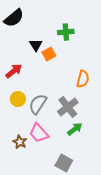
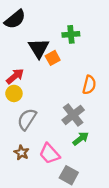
black triangle: (36, 45) -> (39, 48), size x1.5
yellow circle: (18, 99) -> (14, 93), moved
gray semicircle: (38, 104) -> (27, 119), moved
pink trapezoid: (39, 133) -> (49, 154), moved

